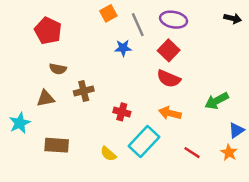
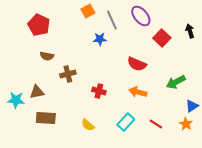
black arrow: (233, 18) -> (190, 31), moved, turned -120
purple ellipse: (174, 20) -> (141, 16), turned 40
red square: (169, 50) -> (162, 38), moved
brown triangle: (46, 98) -> (37, 92), moved
cyan star: (20, 123) -> (16, 100), turned 30
cyan rectangle: (144, 141) -> (126, 122), moved, size x0.7

